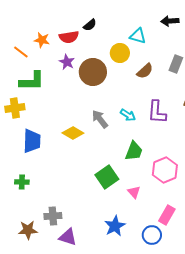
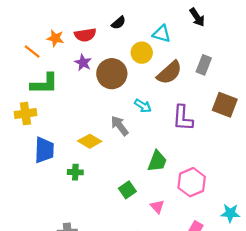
black arrow: (170, 21) -> (197, 17), turned -120
black semicircle: (90, 25) -> (118, 23), moved
brown semicircle: (145, 71) -> (169, 73), size x1.4
cyan arrow: (128, 115) -> (143, 106), moved
green square: (107, 177) -> (127, 190), size x0.7
green cross: (22, 182) -> (75, 172), moved

